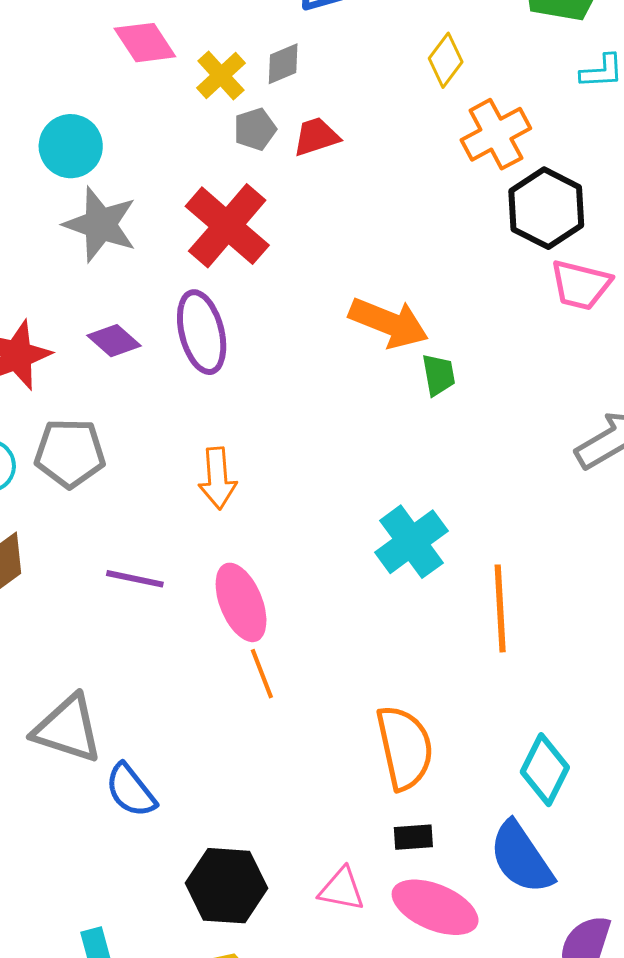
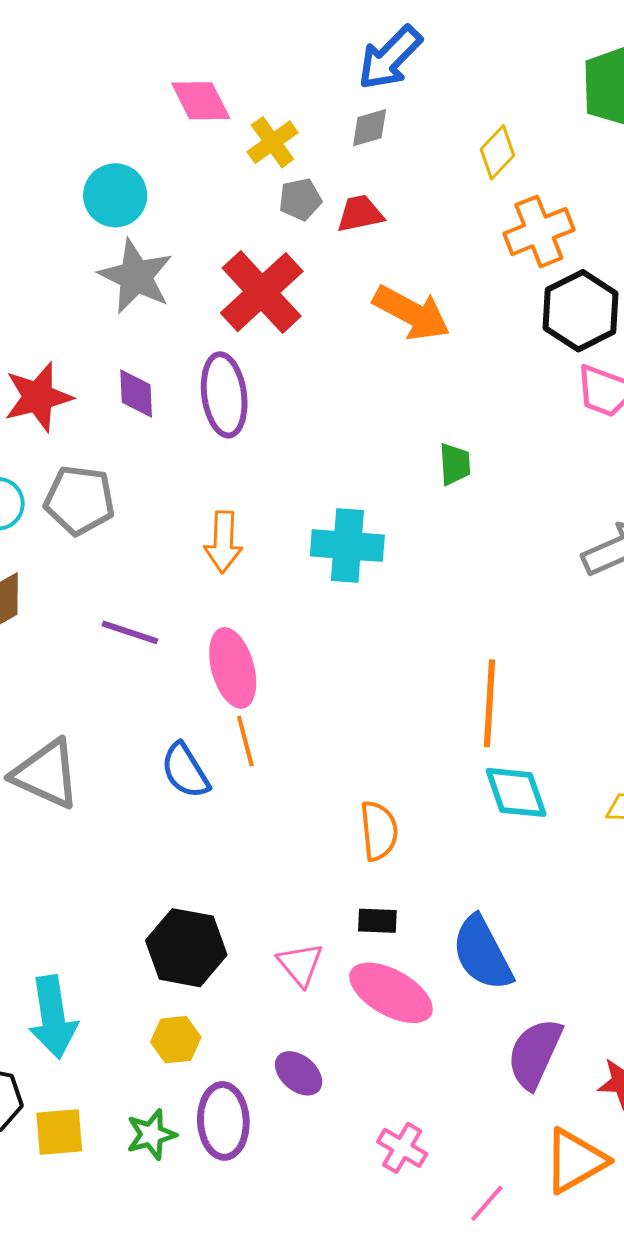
gray diamond: (283, 64) -> (370, 128), moved
orange arrow: (389, 323) -> (412, 313), moved
purple diamond: (114, 341) -> (136, 393), turned 40
cyan cross: (411, 542) -> (347, 546), moved, turned 34
orange semicircle: (405, 748) -> (379, 831), size x0.7
cyan diamond: (545, 770) -> (516, 792), moved, turned -52
blue semicircle: (131, 790) -> (185, 771), moved
pink triangle: (342, 889) -> (300, 964), turned 33

